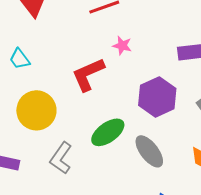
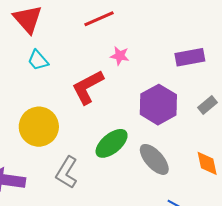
cyan trapezoid: (20, 59) -> (38, 60), moved

